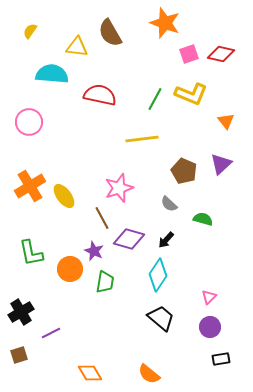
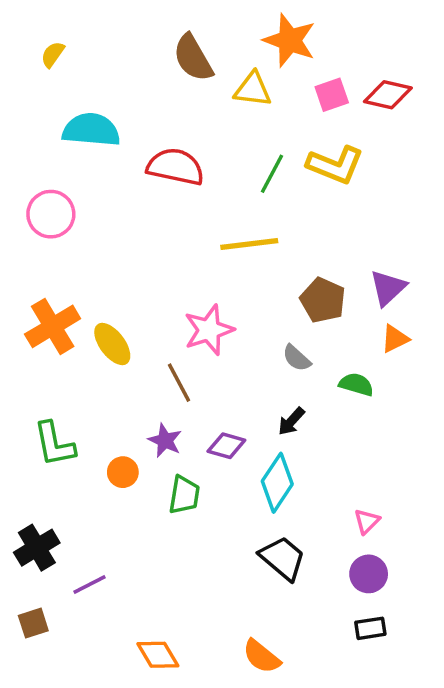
yellow triangle: (77, 47) -> (253, 89), moved
orange triangle: (226, 121) -> (395, 339), moved, turned 42
purple diamond: (129, 239) -> (226, 446), moved, size x0.7
orange circle: (70, 269) -> (123, 472), size x0.7
black rectangle: (221, 359) -> (370, 628), moved

